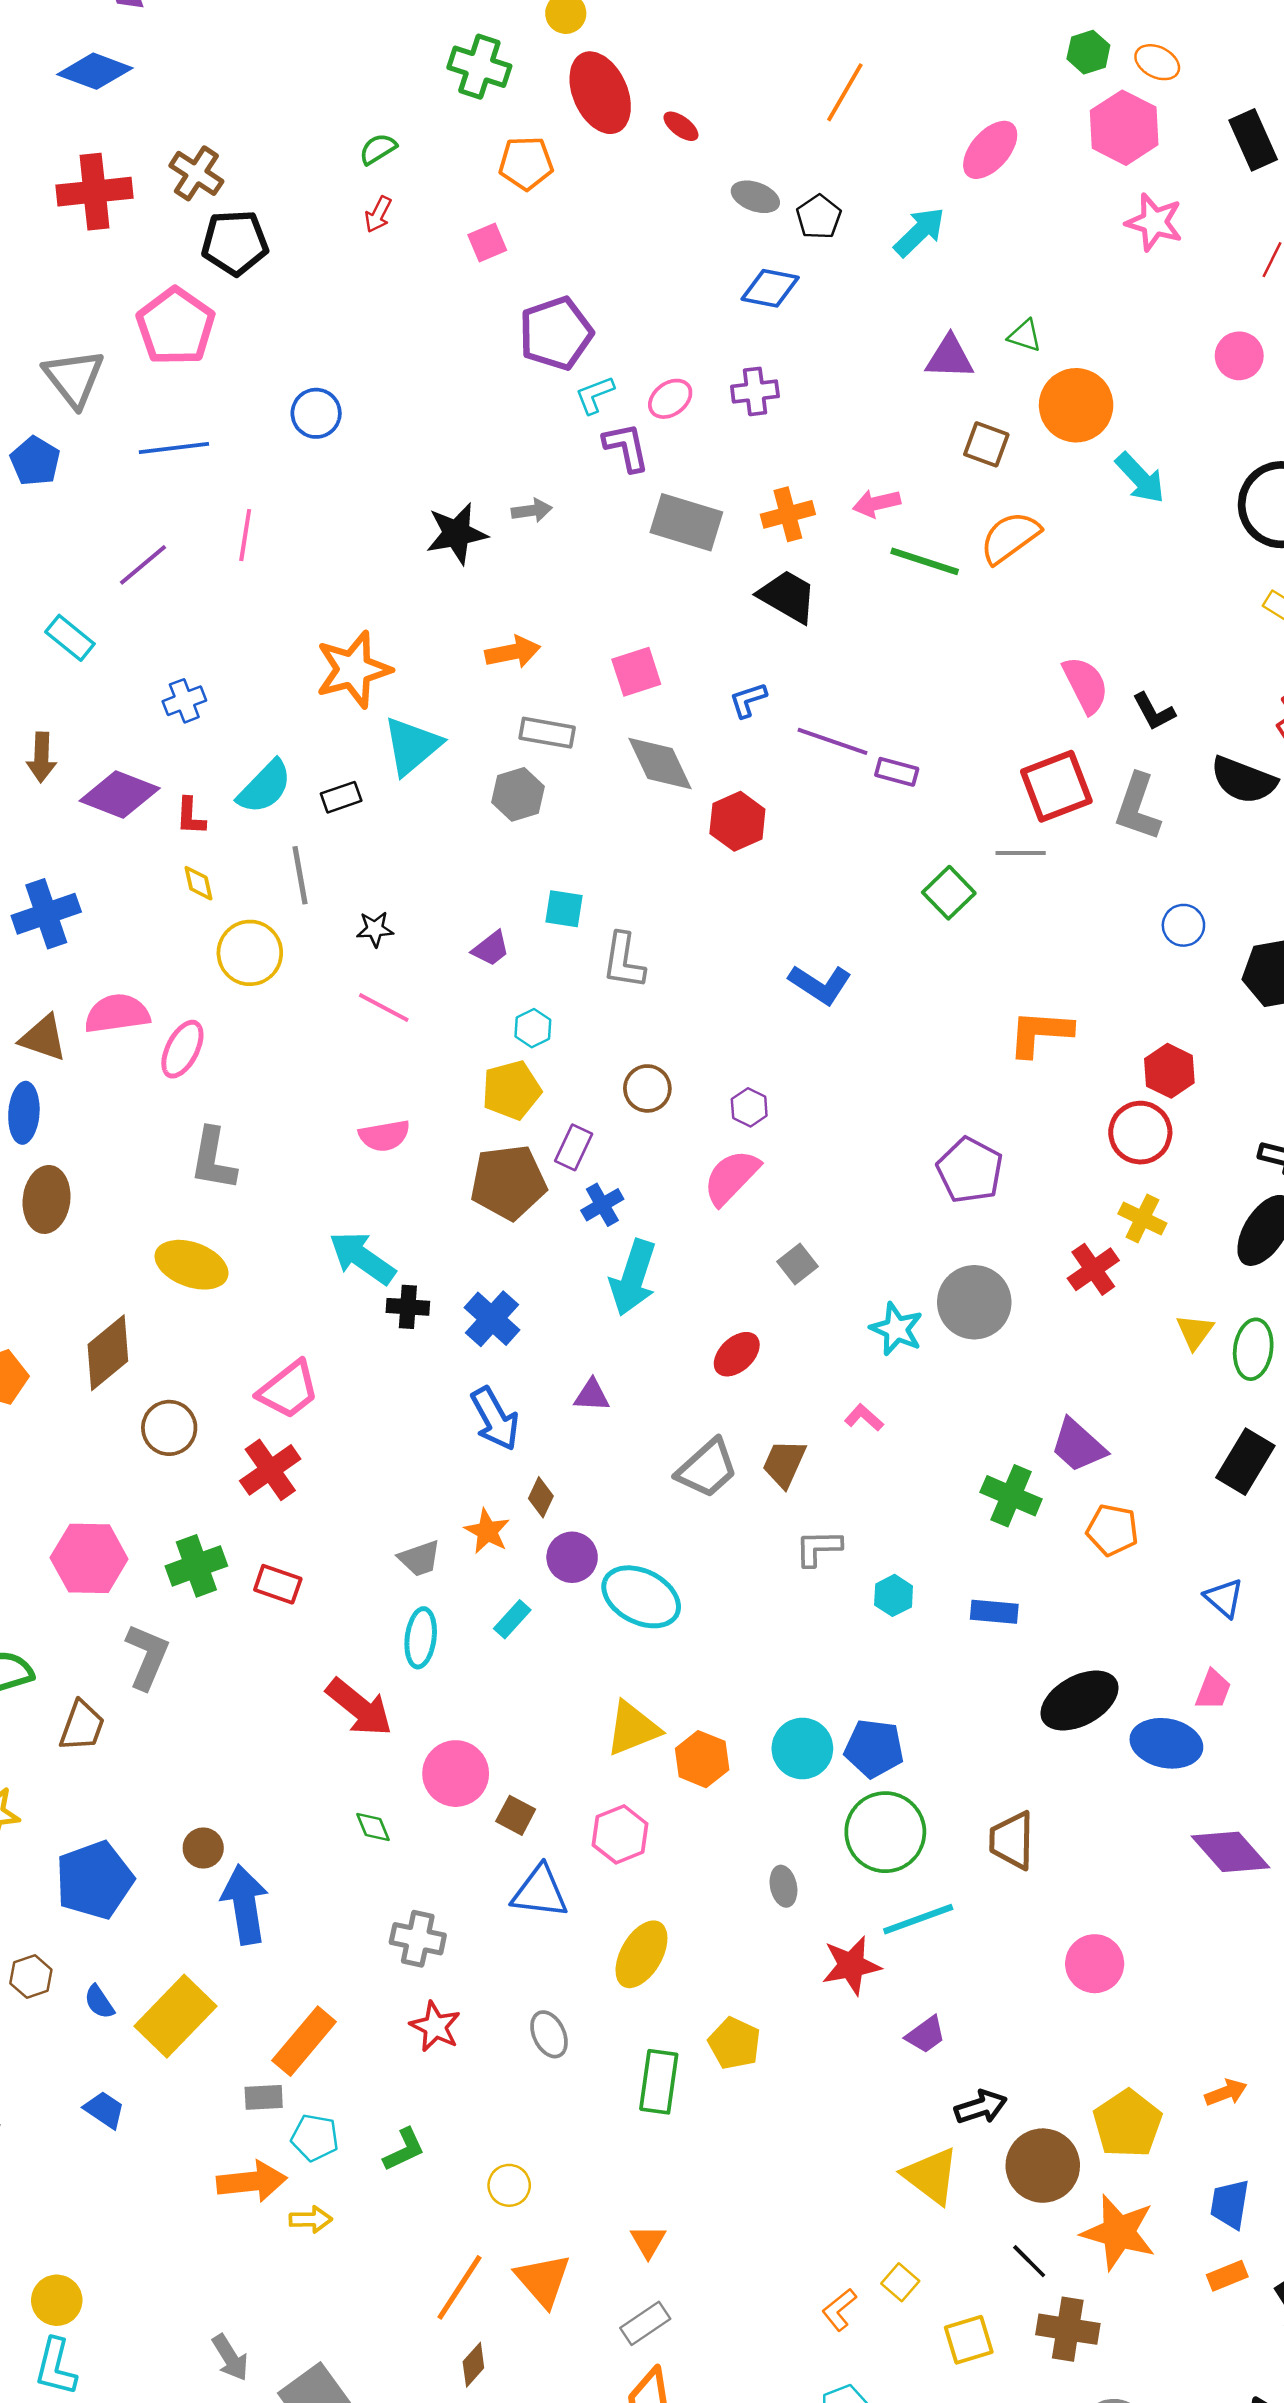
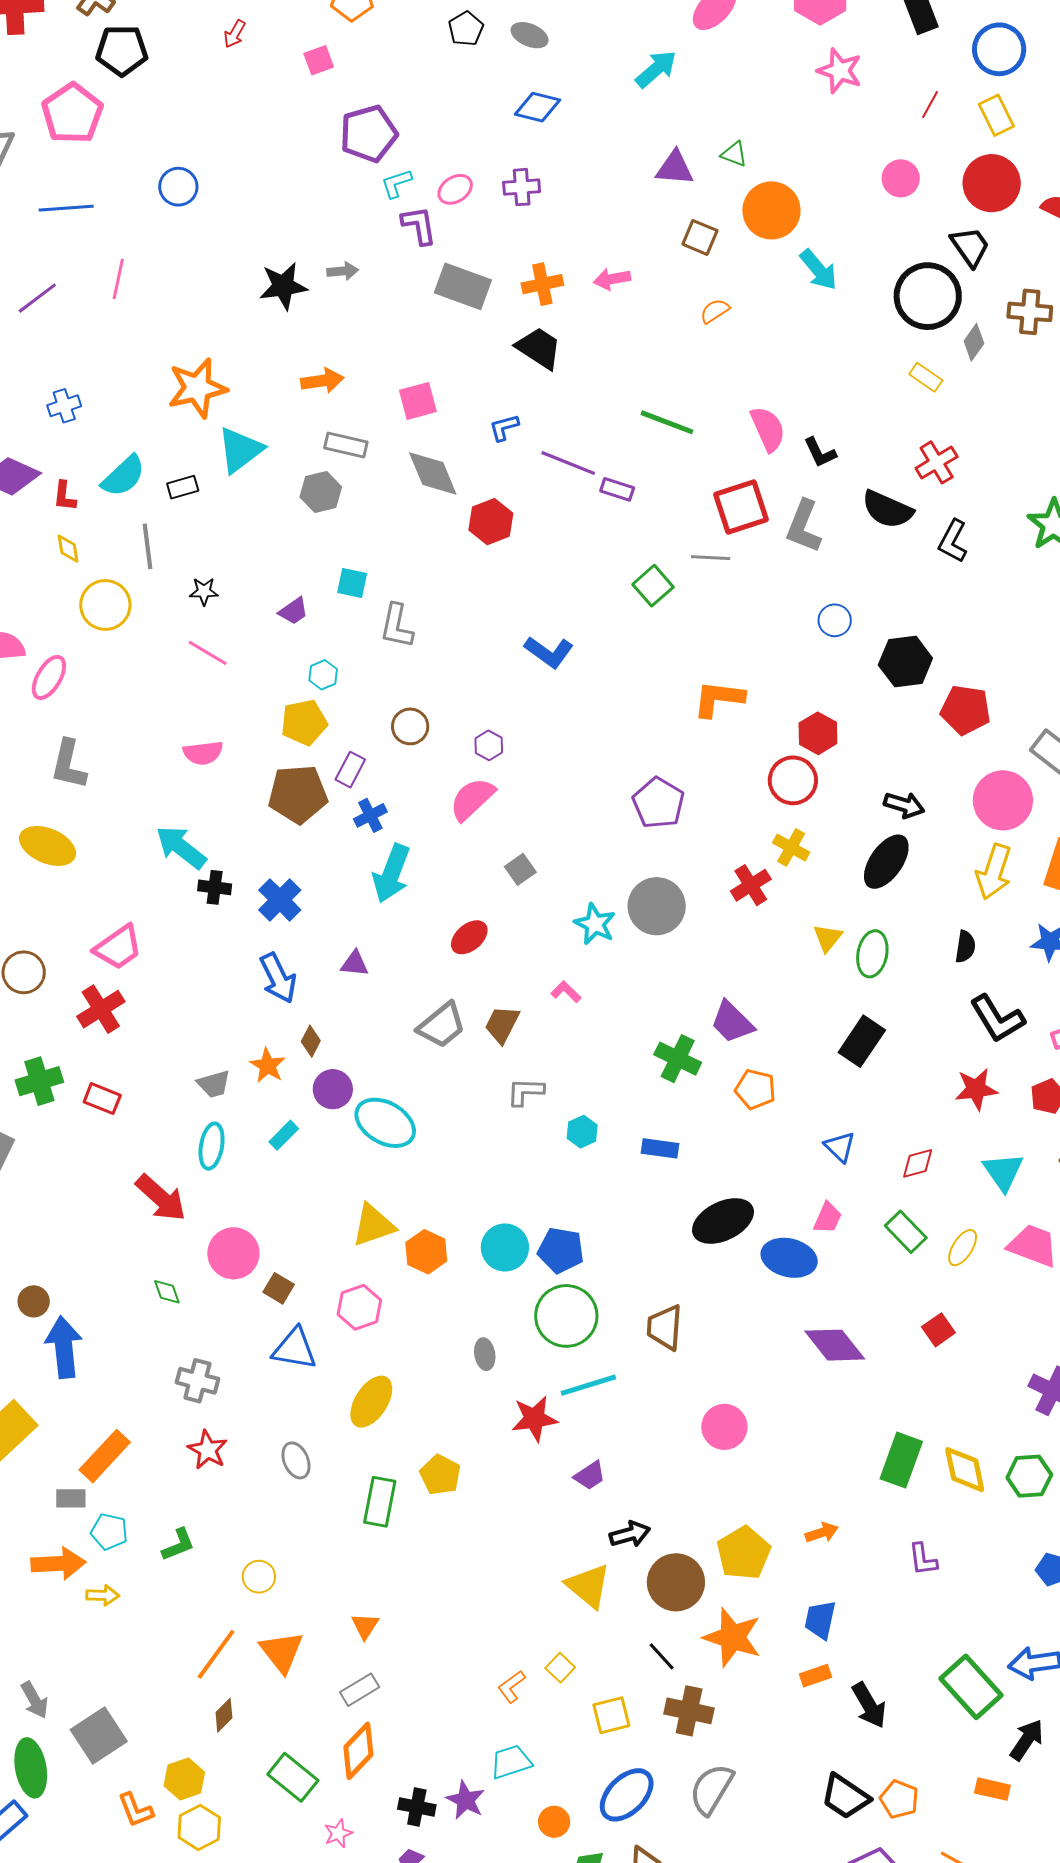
black pentagon: (819, 217) -> (466, 29), moved
orange semicircle: (1010, 537) -> (715, 311), size x0.6
green line: (925, 561) -> (667, 422), moved

